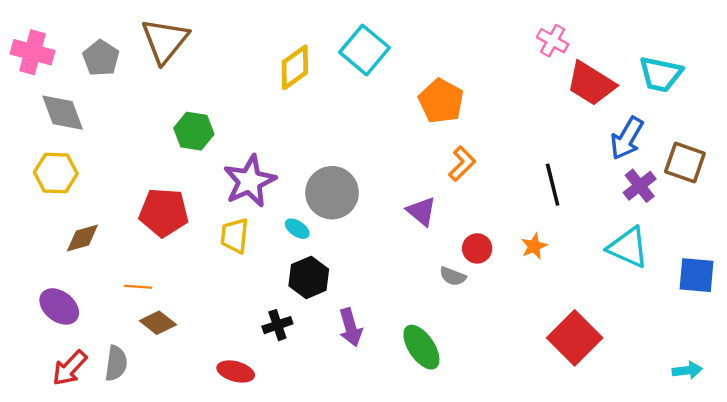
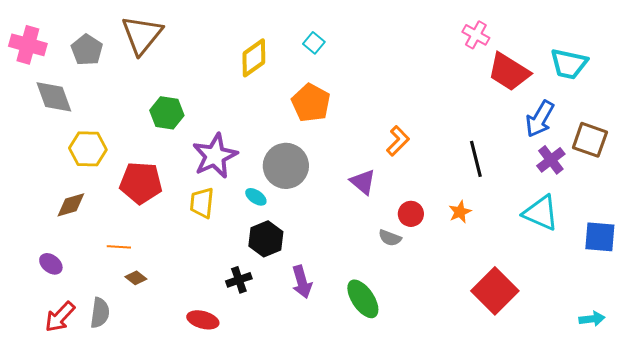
cyan square: (365, 50) -> (314, 43), size x0.5
orange pentagon: (441, 101) -> (311, 103), moved
yellow hexagon: (56, 173) -> (88, 149), moved
purple ellipse: (59, 306) -> (51, 264), size x0.7
brown diamond: (158, 323) -> (136, 278), size x0.7

